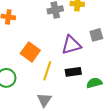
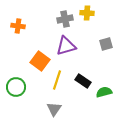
purple triangle: (71, 45) -> (66, 46), moved
black rectangle: (73, 72) -> (83, 81), turned 42

